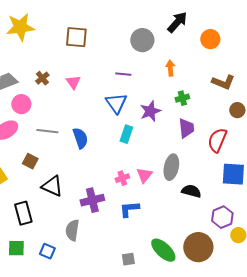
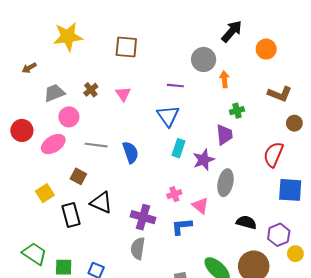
gray circle: (142, 40) -> (204, 59), moved
purple star: (150, 111) -> (204, 160), moved
purple trapezoid: (186, 128) -> (224, 135), moved
pink triangle: (144, 175) -> (200, 206), moved, turned -30
black semicircle: (191, 191) -> (246, 222), moved
purple cross: (92, 200) -> (143, 217), turned 30
black rectangle: (23, 213) -> (71, 215), moved
gray semicircle: (72, 230) -> (138, 248), moved

